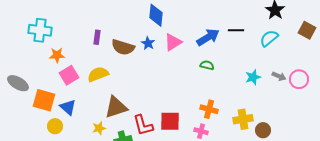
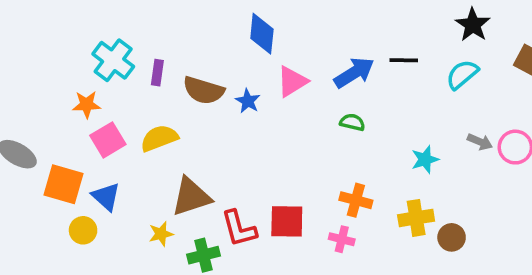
cyan cross: (40, 30) -> (113, 60), moved, turned 30
blue star: (148, 43) -> (248, 101), moved
cyan star: (253, 77) -> (425, 159), moved

